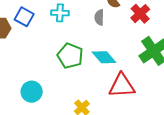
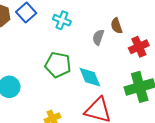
green pentagon: (70, 56) -> (58, 65), turned -30

